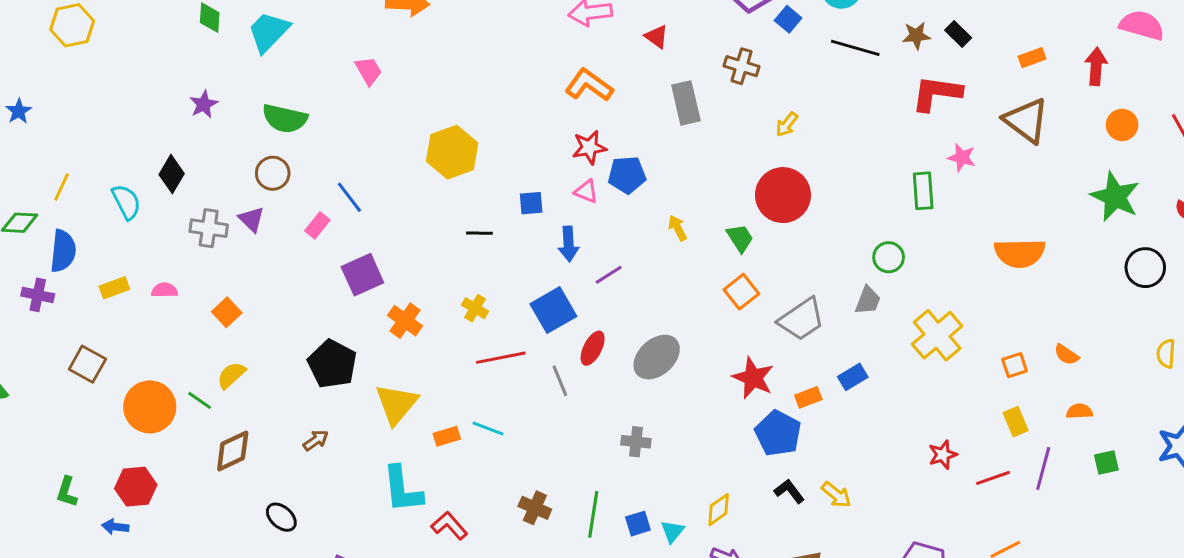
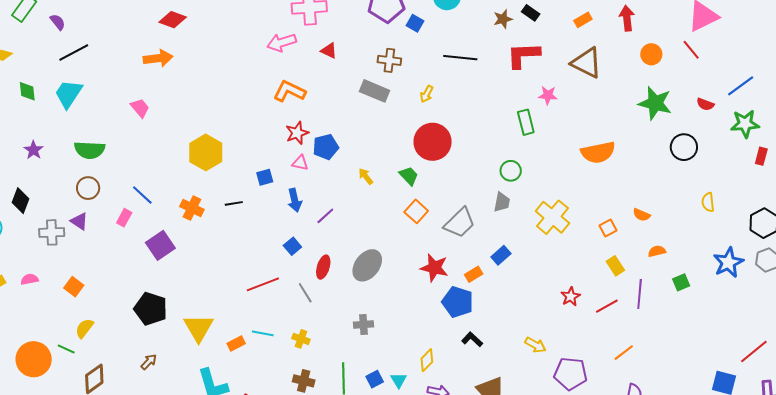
black line: (855, 48) -> (460, 58), moved
gray rectangle: (686, 103) -> (375, 91), moved, turned -44
yellow cross: (475, 308) -> (301, 339), moved
blue square: (553, 310) -> (292, 246), size x0.6
orange cross: (405, 321) -> (192, 208), moved
yellow arrow: (836, 495) -> (535, 345), moved

